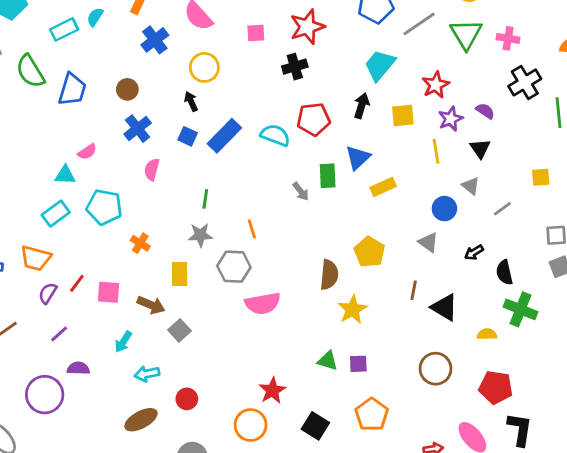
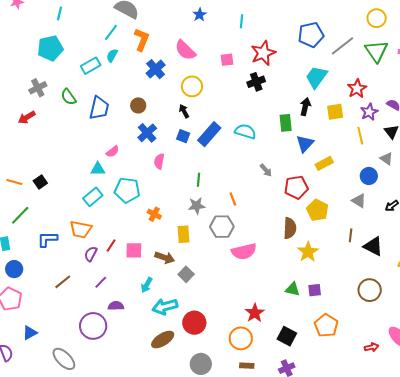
green semicircle: (30, 71) -> (68, 97), size x0.7
red pentagon: (314, 119) -> (296, 187), moved
green rectangle: (328, 176) -> (286, 123), moved
cyan arrow: (147, 374) -> (165, 307), size x1.4
red circle: (187, 399) -> (194, 323), size x1.5

